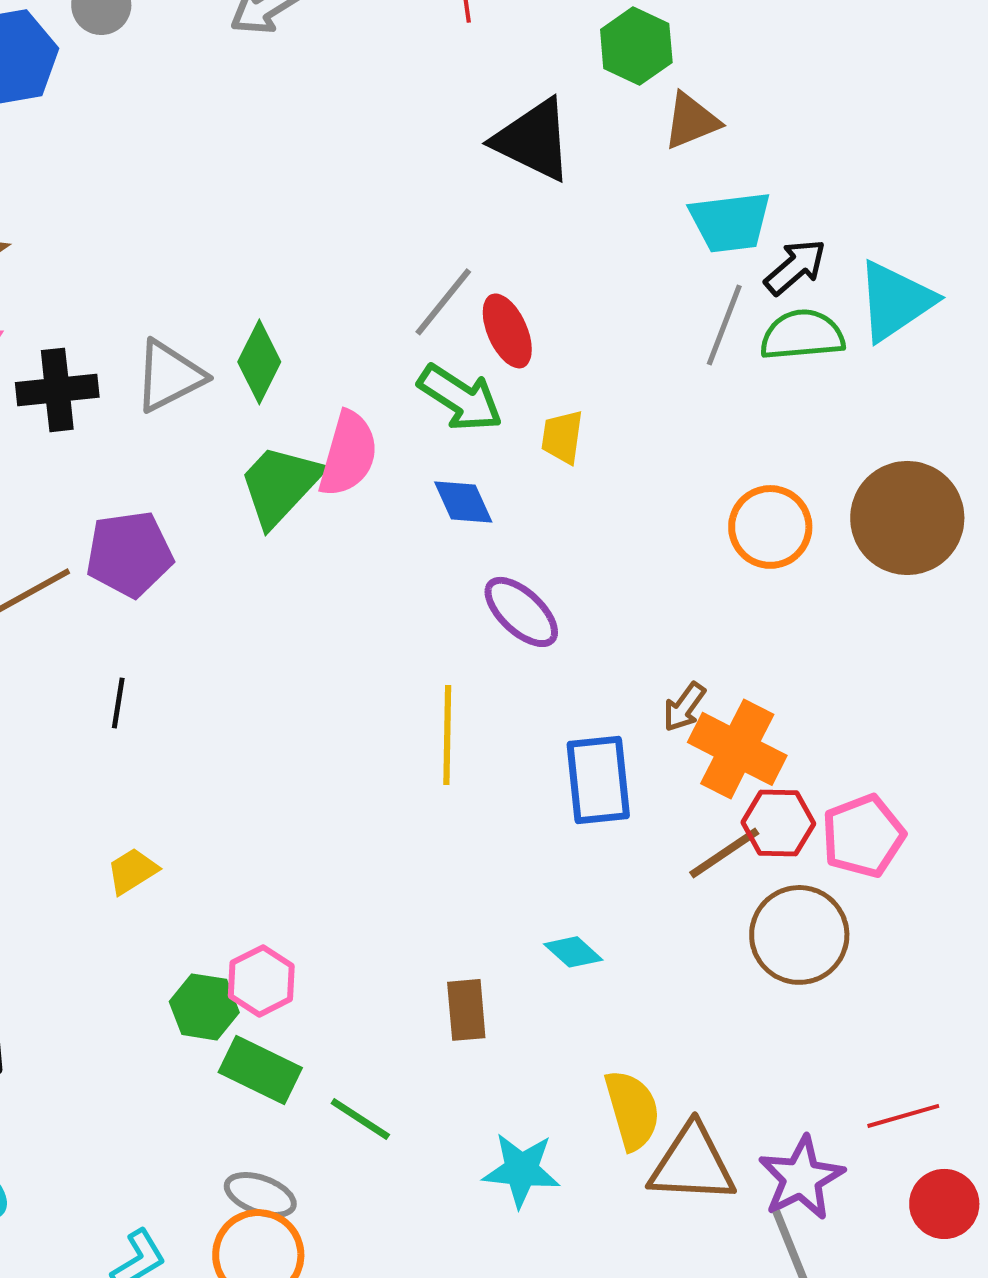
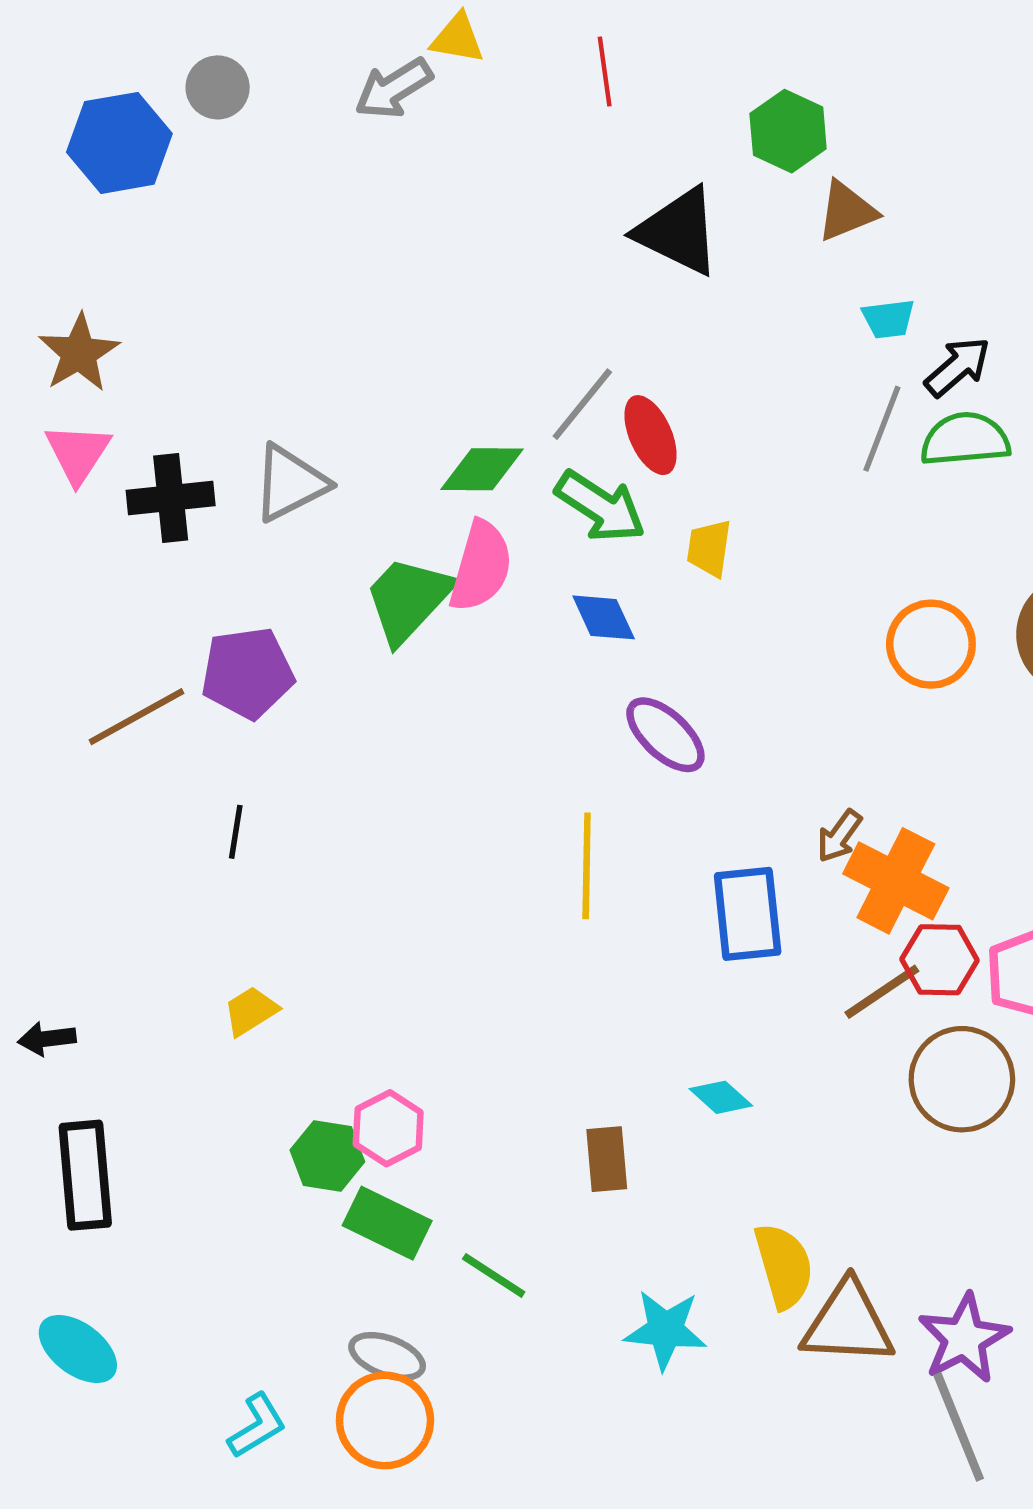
cyan trapezoid: (730, 222) -> (888, 319), size x0.6
green diamond: (259, 362) -> (482, 469), moved, turned 64

